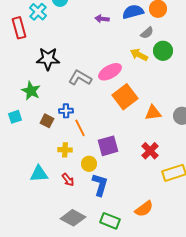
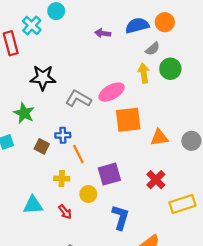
yellow arrow: (139, 55) -> (144, 73), turned 54
orange square: (125, 97) -> (128, 120), turned 30
blue L-shape: (100, 185) -> (120, 217), moved

